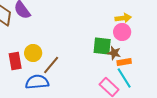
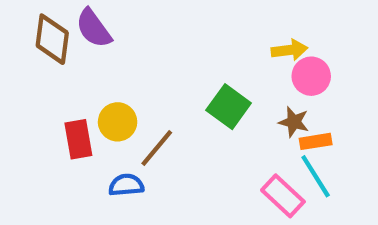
yellow arrow: (123, 18) -> (289, 50), moved
green square: (102, 46) -> (229, 107), moved, turned 30
blue semicircle: (37, 82) -> (126, 185), size x0.7

